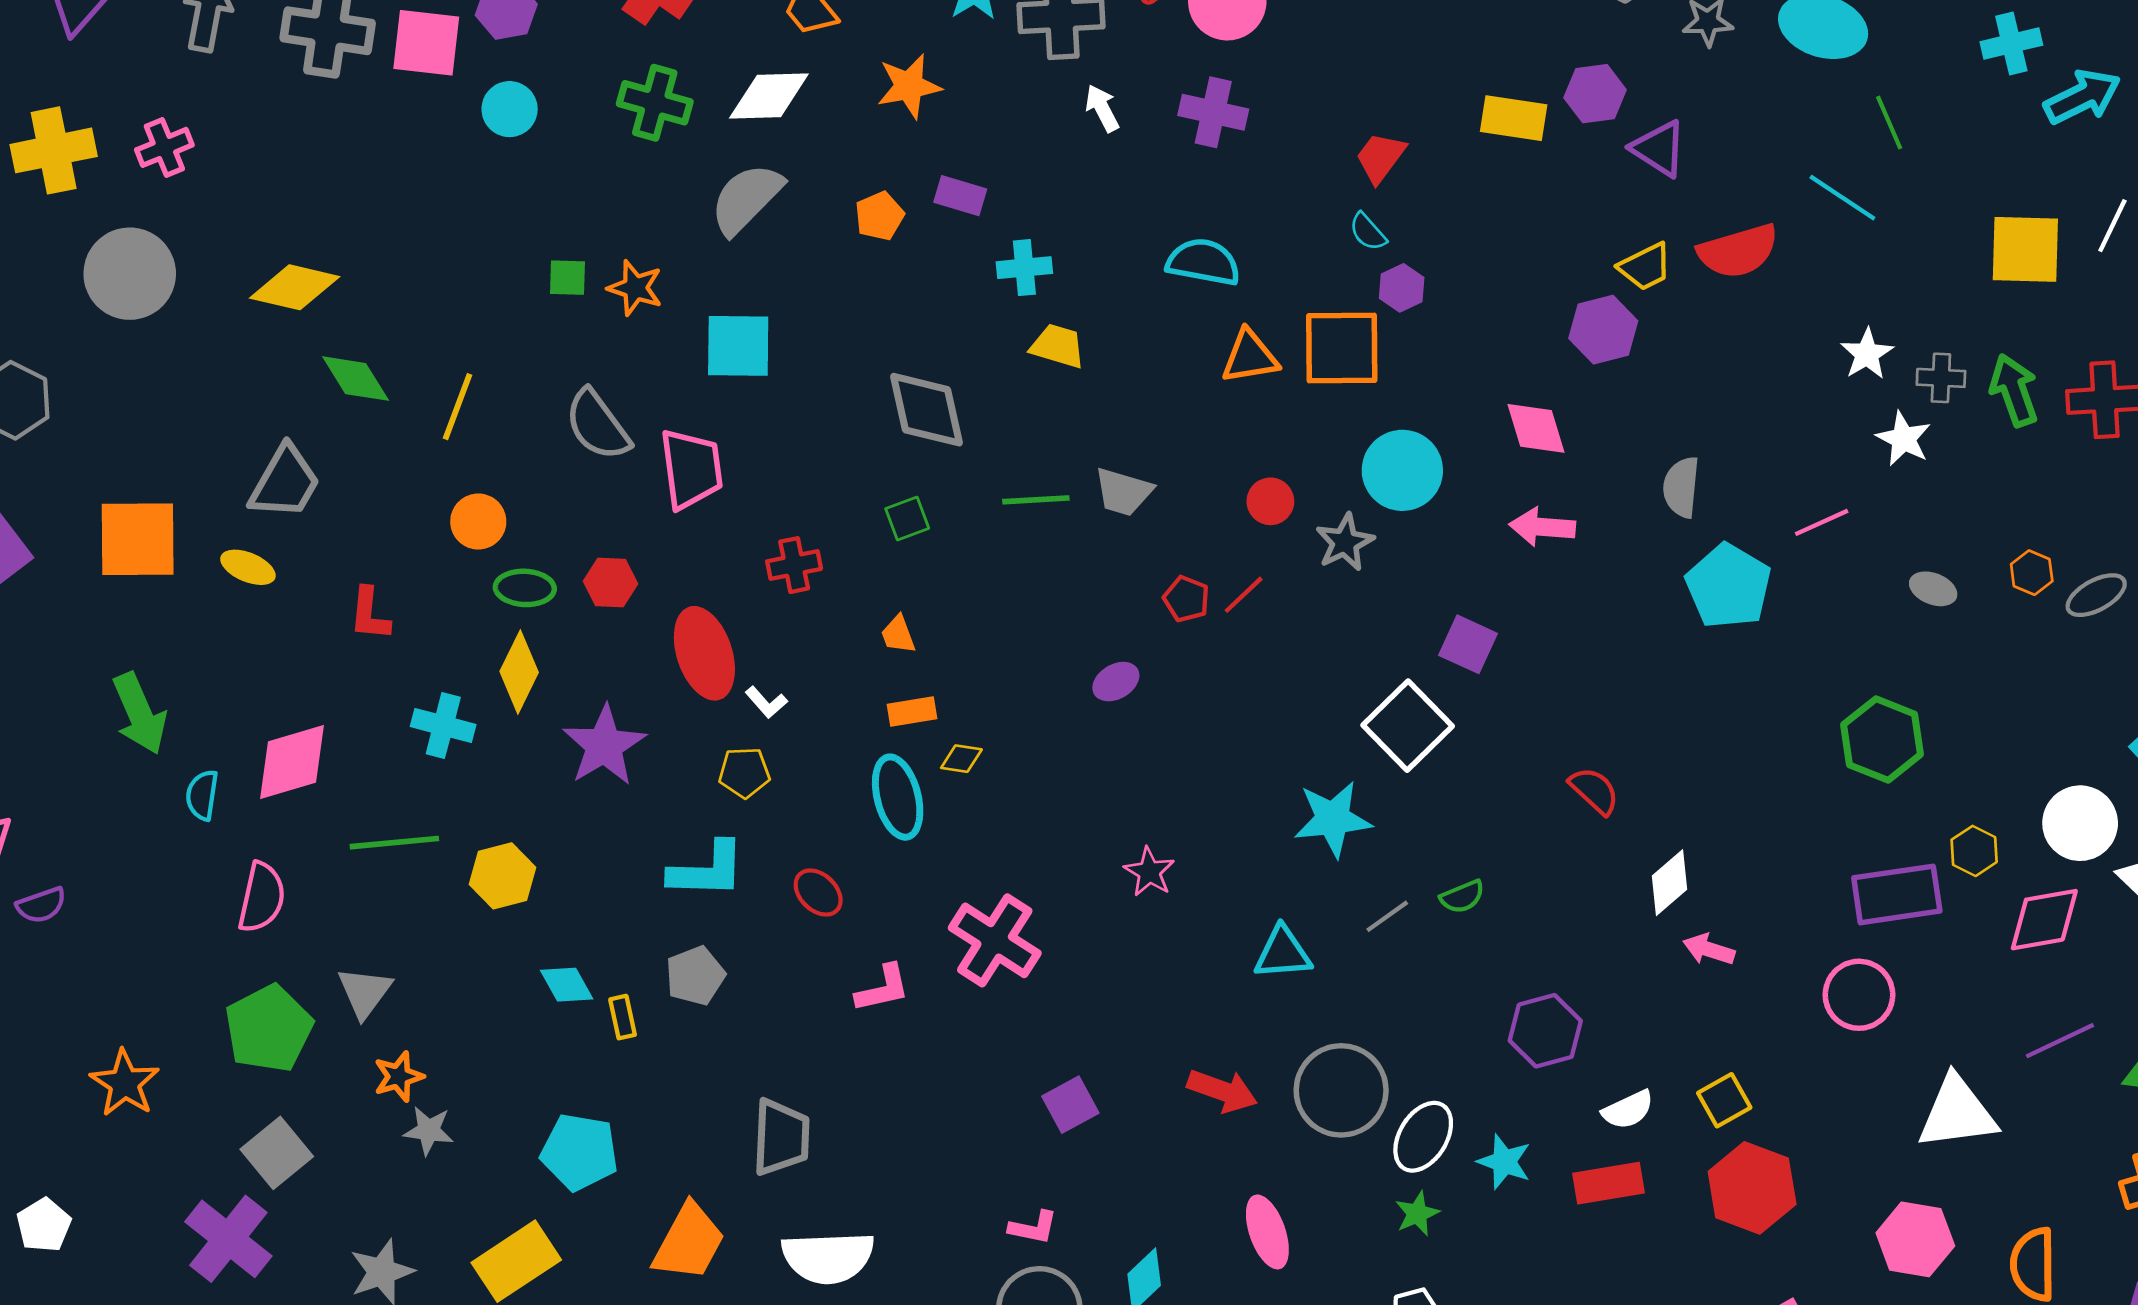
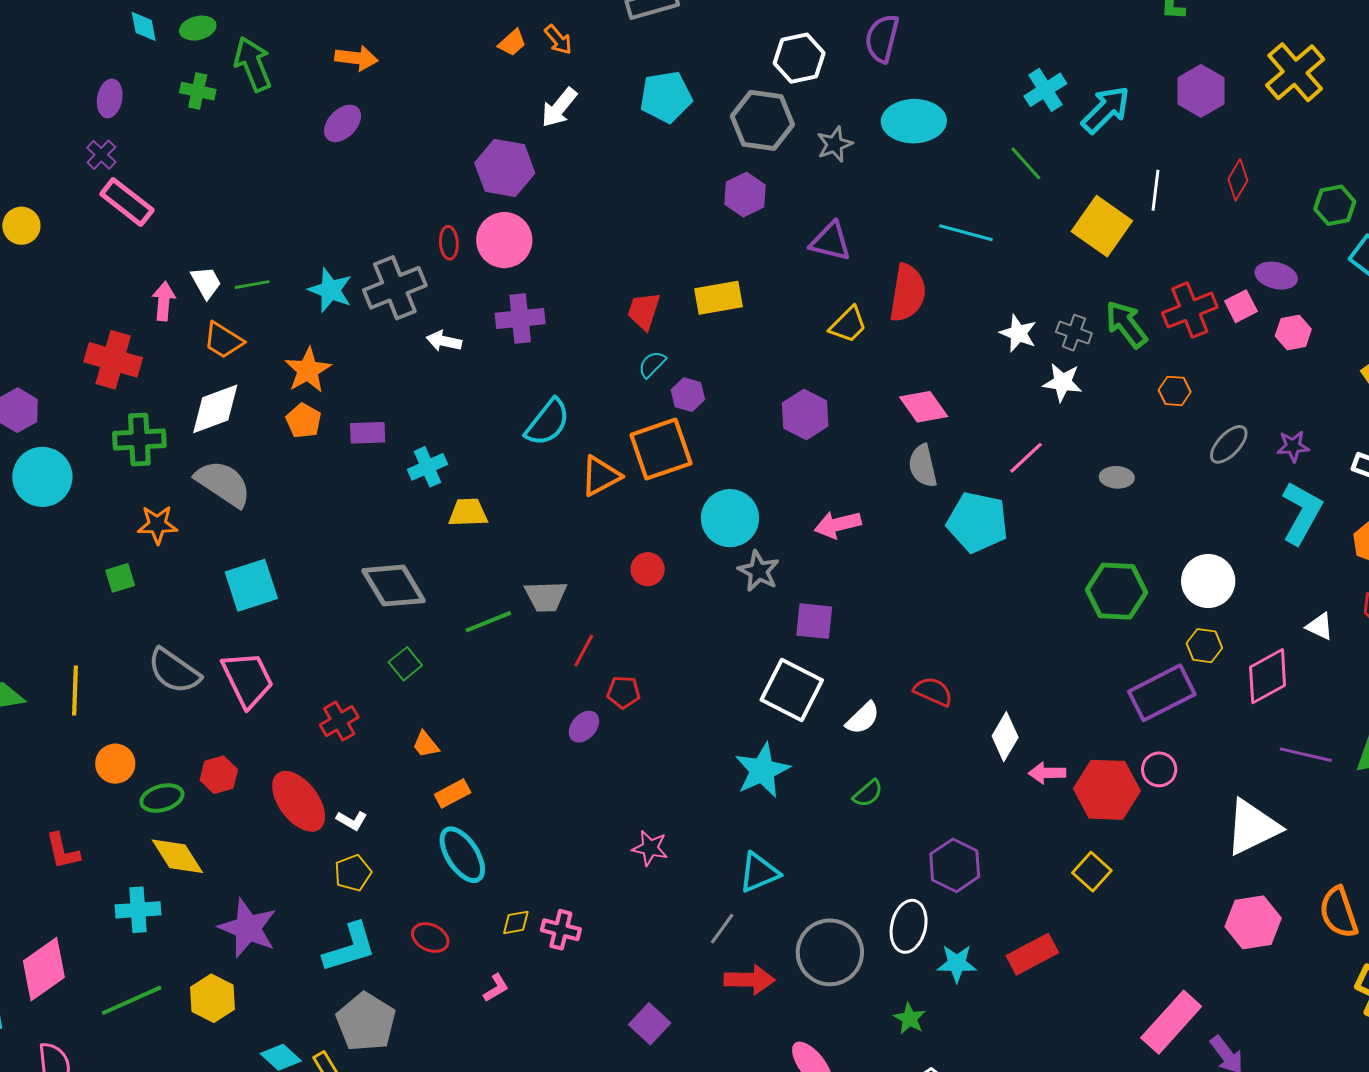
purple hexagon: (1595, 94) -> (745, 195), moved
white arrow: (1102, 108) -> (444, 341), turned -32
cyan circle: (510, 109) -> (42, 477), size x1.5
yellow rectangle: (1514, 118) -> (719, 298), moved
green line: (1889, 123) -> (1026, 163), moved
gray semicircle: (746, 199) -> (223, 484), turned 98
orange pentagon: (879, 216) -> (304, 421), moved
cyan semicircle: (1368, 232) -> (652, 364), turned 104
yellow square: (2025, 249) -> (1102, 226), turned -38
red semicircle: (1738, 251) -> (908, 293), turned -46
cyan semicircle: (1203, 262) -> (548, 422), turned 136
orange star: (635, 288) -> (157, 525), moved
purple hexagon: (1603, 330) -> (805, 414), moved
gray cross: (1941, 378) -> (1074, 333), turned 36
pink diamond: (1536, 428) -> (924, 407), moved
gray star: (1345, 542) -> (759, 571), moved
orange hexagon: (2032, 573) -> (1175, 391), moved
red line: (1244, 595) -> (584, 651), moved
red pentagon: (1186, 599) -> (624, 692), moved
yellow diamond: (519, 672) -> (177, 856), turned -40
purple star: (604, 746) -> (248, 928), moved
yellow diamond: (961, 759) -> (516, 922), moved
white circle: (2080, 823) -> (1208, 581), moved
gray line: (1387, 916) -> (722, 929), moved
pink cross: (995, 940) -> (561, 930), size x0.6
gray pentagon: (695, 976) -> (366, 1022), size x1.4
pink L-shape: (883, 989) -> (496, 988), size x0.7
pink circle: (1859, 995) -> (1159, 769), size x0.7
purple line: (2060, 1041) -> (1306, 755), turned 57
white semicircle: (1628, 1110) -> (863, 718), moved
white ellipse: (1423, 1137) -> (909, 926), moved
red hexagon: (1752, 1188) -> (1107, 790), moved

